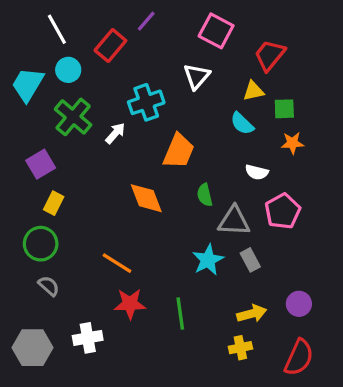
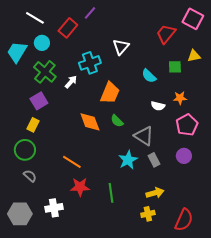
white line: (57, 29) -> (35, 18), turned -30
pink square: (216, 31) -> (193, 19), moved
yellow triangle: (253, 91) -> (194, 56), moved
orange star: (292, 143) -> (180, 98), moved
purple square: (41, 164) -> (39, 101), moved
green semicircle: (205, 195) -> (117, 121), moved, turned -32
pink pentagon: (283, 211) -> (187, 125), moved
gray triangle: (234, 221) -> (144, 136), turned 30
purple circle: (299, 304) -> (184, 156), moved

